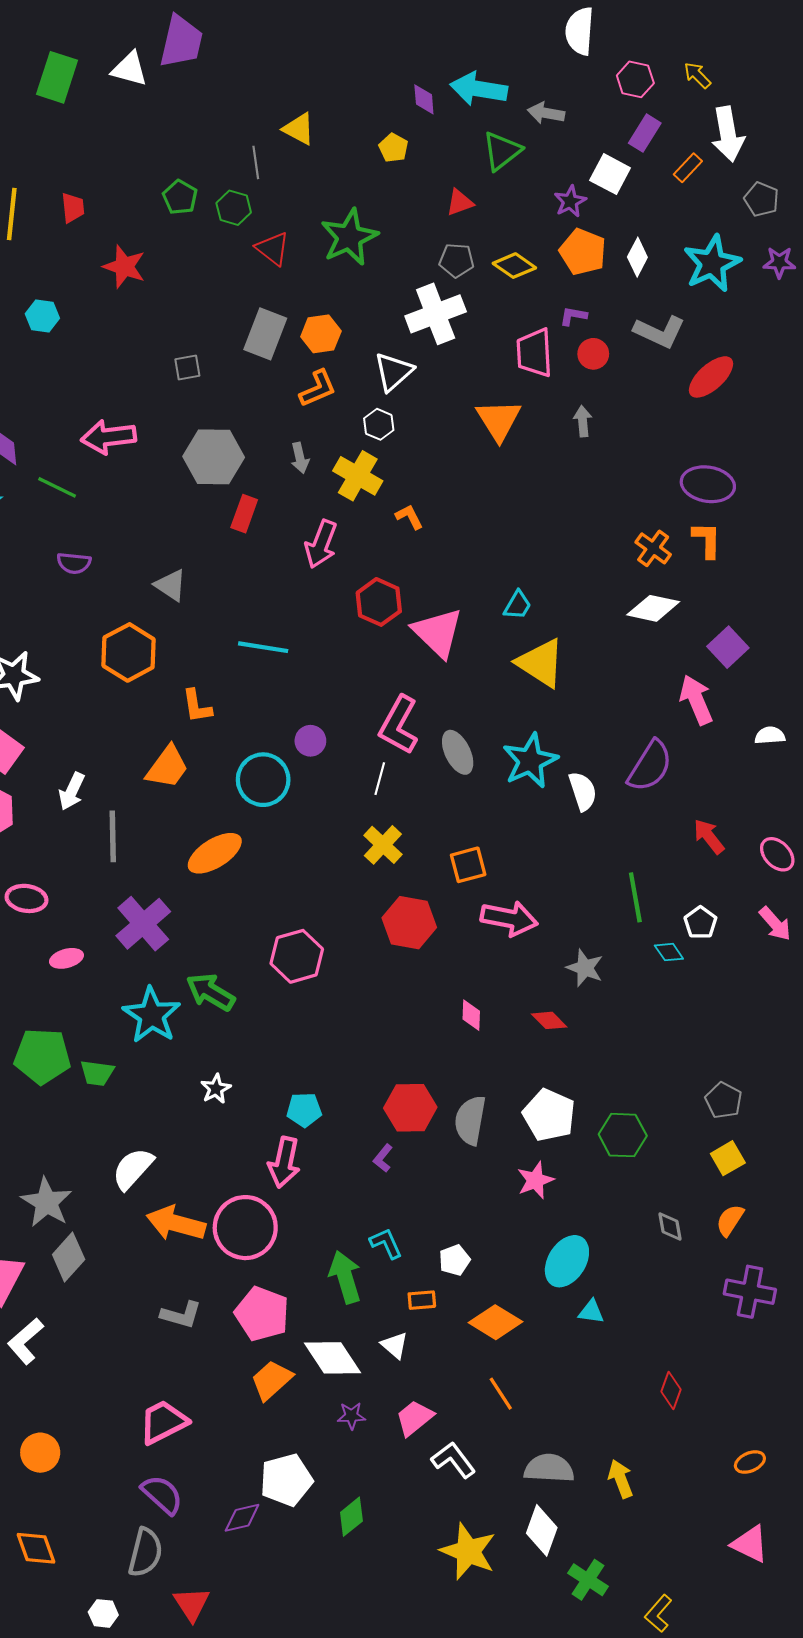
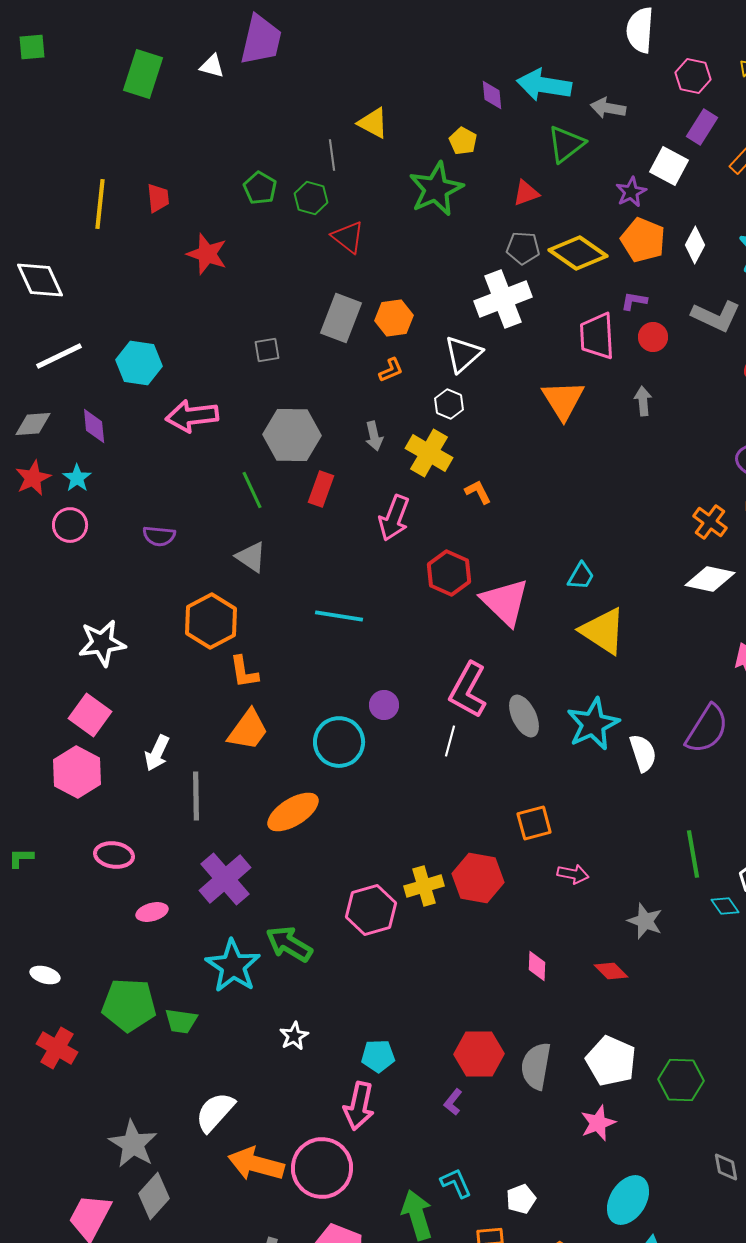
white triangle: (130, 69) -> (212, 66), size x0.7
green star: (349, 237) -> (436, 189), moved
yellow diamond: (514, 266) -> (578, 253), size x1.4
cyan hexagon: (42, 316) -> (139, 363), moved, size x1.4
orange L-shape: (318, 389) -> (391, 370), size x0.7
green line: (57, 487) -> (252, 490), moved, turned 39
orange L-shape: (197, 706) -> (244, 672), moved
yellow cross: (383, 845) -> (424, 886), moved, turned 30
pink arrow: (509, 918) -> (573, 874), size x0.6

